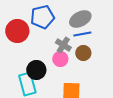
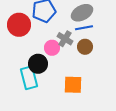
pink circle: (60, 59) -> (52, 48), moved

